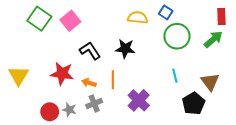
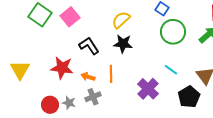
yellow semicircle: (138, 18) -> (121, 20), moved, turned -48
cyan line: (175, 76) -> (171, 70), turned -40
purple cross: (139, 100) -> (148, 89), moved

